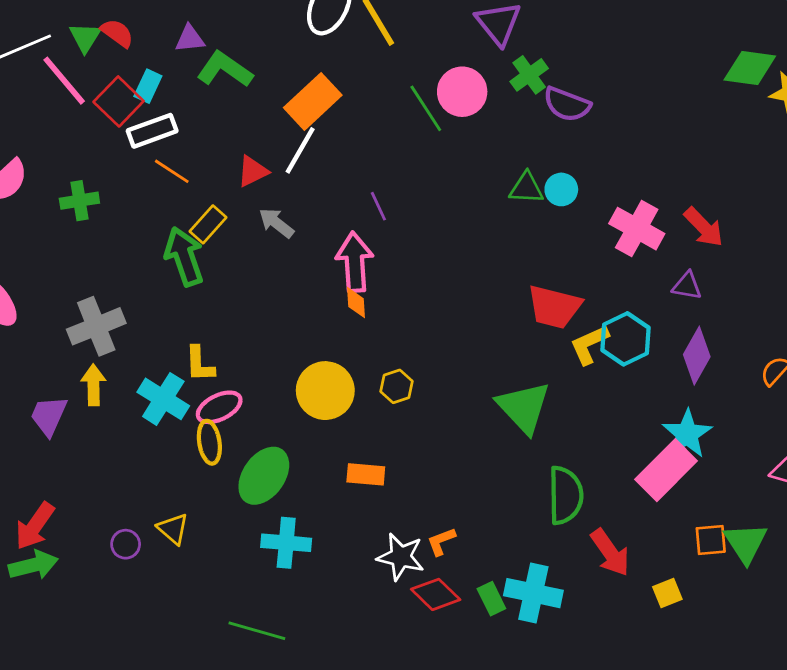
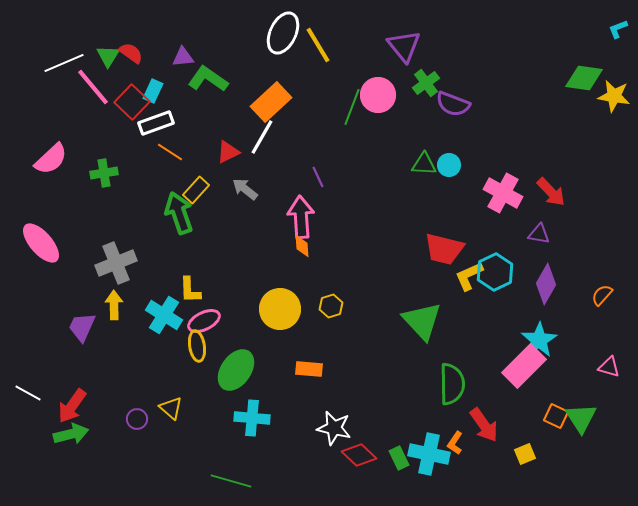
green line: (426, 108) -> (352, 107), turned 54
orange square: (711, 540) -> (556, 416), turned 30
orange L-shape: (441, 541) -> (455, 443), moved, turned -35

